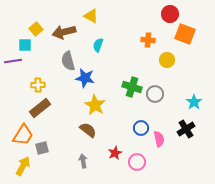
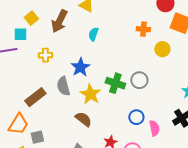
brown arrow: (64, 32) -> (59, 21), turned -50
gray semicircle: (68, 61) -> (63, 86), moved
blue star: (85, 78) -> (80, 67), turned 30
yellow cross: (38, 85) -> (45, 55), moved
green cross: (132, 87) -> (115, 83), moved
gray circle: (155, 94) -> (139, 80), moved

